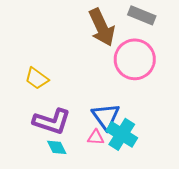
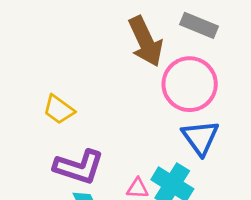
blue triangle: (106, 116) -> (200, 138), moved

